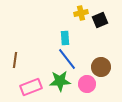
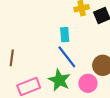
green star: (60, 81) -> (59, 80), turned 30

